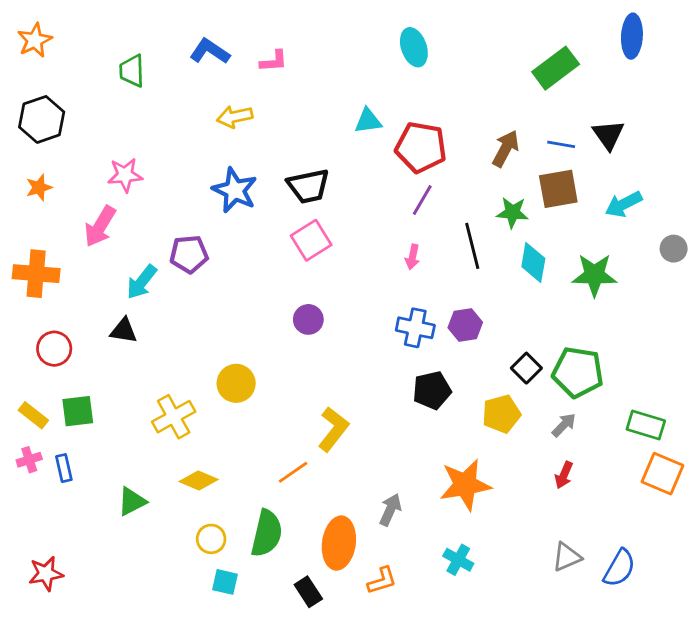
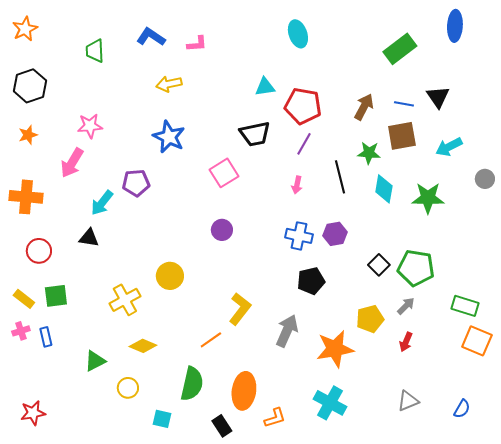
black trapezoid: (308, 186) -> (255, 134), moved
yellow pentagon: (501, 414) -> (370, 319), moved
gray arrow: (390, 510) -> (287, 331), moved, size x1.4
yellow circle: (211, 539) -> (128, 388), moved
cyan cross: (458, 560) -> (330, 403), size x1.5
blue semicircle: (619, 568) -> (462, 409), moved, size x0.7

